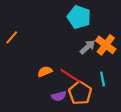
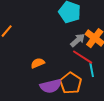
red line: (70, 76) -> (83, 57), moved
purple semicircle: (59, 96) -> (51, 86), size x1.5

